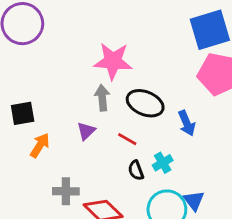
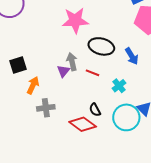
gray arrow: (102, 98) -> (72, 62), moved
black semicircle: (136, 170) -> (95, 110), moved
gray cross: (66, 191) -> (46, 108), moved

